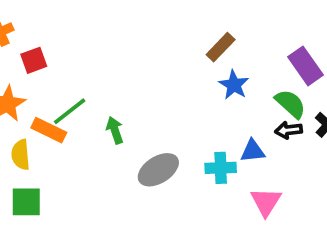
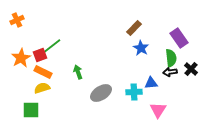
red square: (34, 60) -> (40, 55), moved
green semicircle: (290, 104) -> (171, 58), turned 42
green line: (70, 111) -> (52, 46), moved
yellow semicircle: (21, 155) -> (42, 88), moved, turned 77

